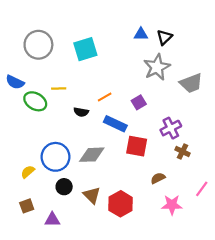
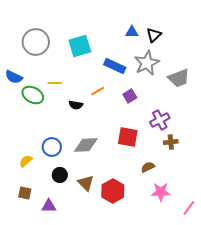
blue rectangle: (115, 124) -> (115, 66), moved
brown cross: (183, 151) -> (171, 142), turned -32
blue circle: (56, 157) -> (52, 147), size x0.7
pink line: (202, 189) -> (189, 208), moved
brown square: (27, 206) -> (25, 193), turned 32

